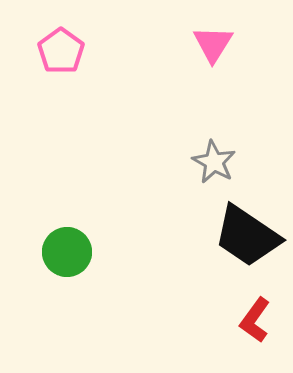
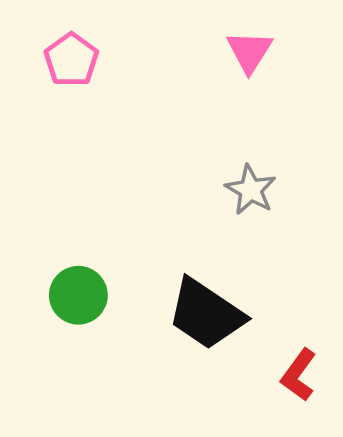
black trapezoid: (247, 236) -> (206, 314), moved

